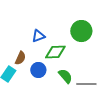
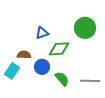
brown semicircle: (20, 58) -> (24, 55), turned -112
green semicircle: (65, 76) -> (62, 79), moved

